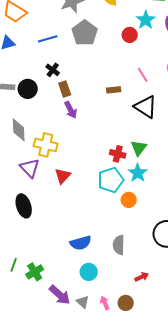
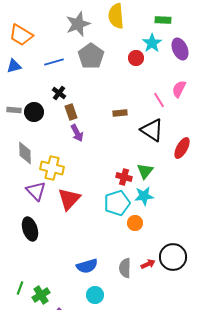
pink line: (143, 75) -> (159, 100), moved
cyan star: (138, 173) -> (144, 196), turned 30
red triangle: (63, 176) -> (69, 199), size x1.4
red arrow: (142, 277) -> (148, 264), moved

